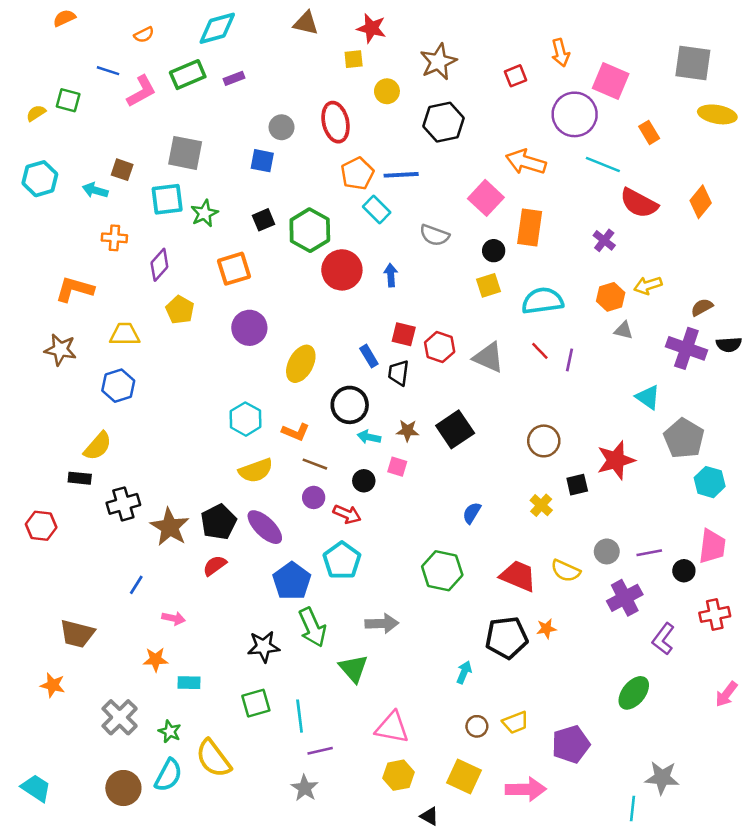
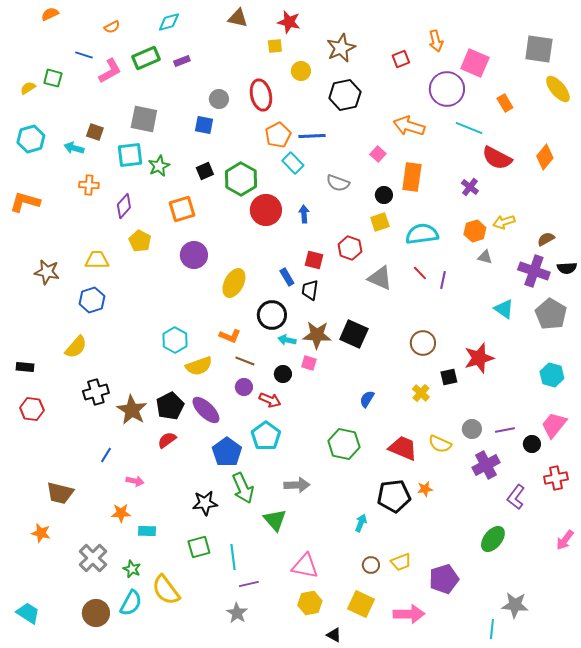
cyan diamond: (217, 28) -> (169, 22), size x0.7
yellow ellipse: (717, 114) -> (558, 89), turned 40
pink square: (486, 198) -> (378, 154), size x0.6
orange L-shape: (75, 289) -> (25, 202), moved
red hexagon: (440, 347) -> (350, 248), moved
cyan hexagon: (246, 419) -> (175, 340), moved
black square: (455, 429) -> (354, 334), turned -32
brown star: (408, 431) -> (317, 335), size x1.6
gray pentagon: (684, 438) -> (551, 314), moved
black rectangle: (80, 478) -> (25, 367), moved
pink trapezoid: (712, 546) -> (554, 425), turned -148

